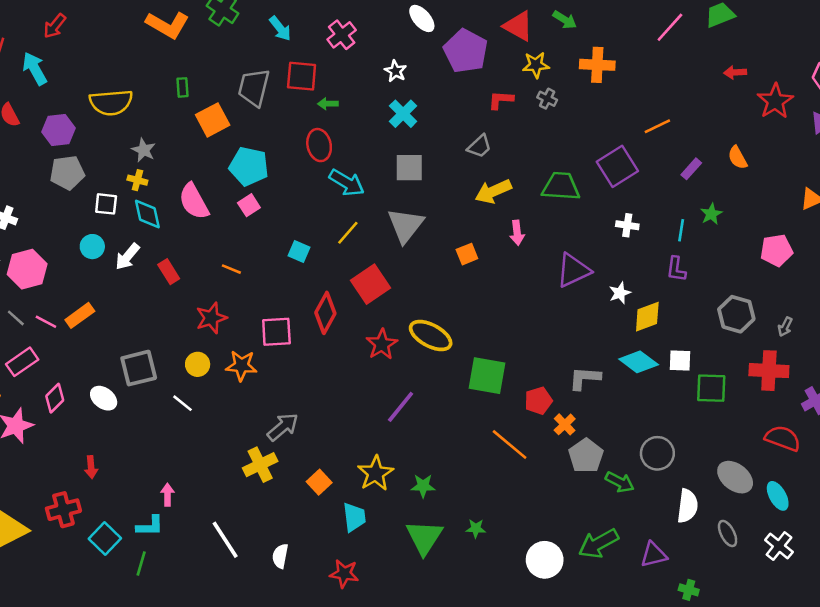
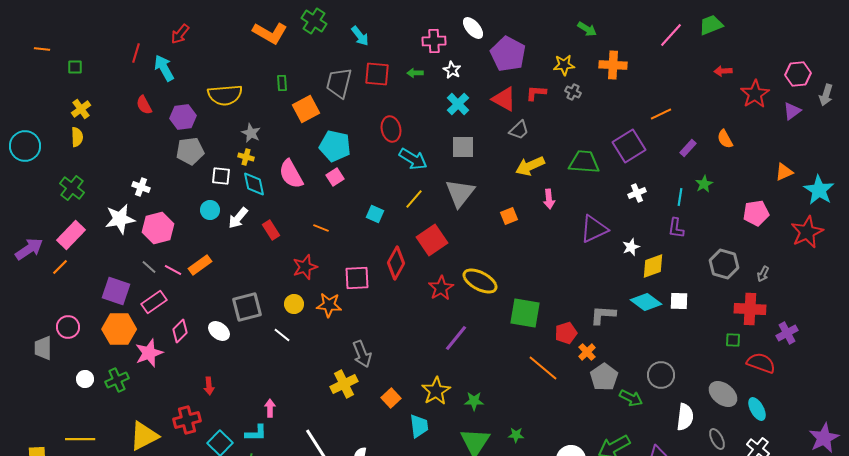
red triangle: (518, 26) -> (504, 99), moved
pink cross: (342, 35) -> (434, 41), moved, turned 35
green arrow: (328, 104) -> (415, 73), moved
white cross: (627, 225) -> (637, 193), turned -30
green square: (711, 388) -> (733, 340), moved, size x0.6
gray arrow: (283, 427) -> (362, 354), turned 108

